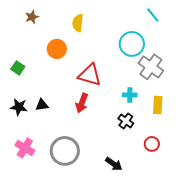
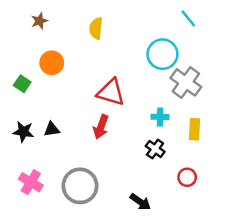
orange circle: (57, 49) -> (52, 63), moved

